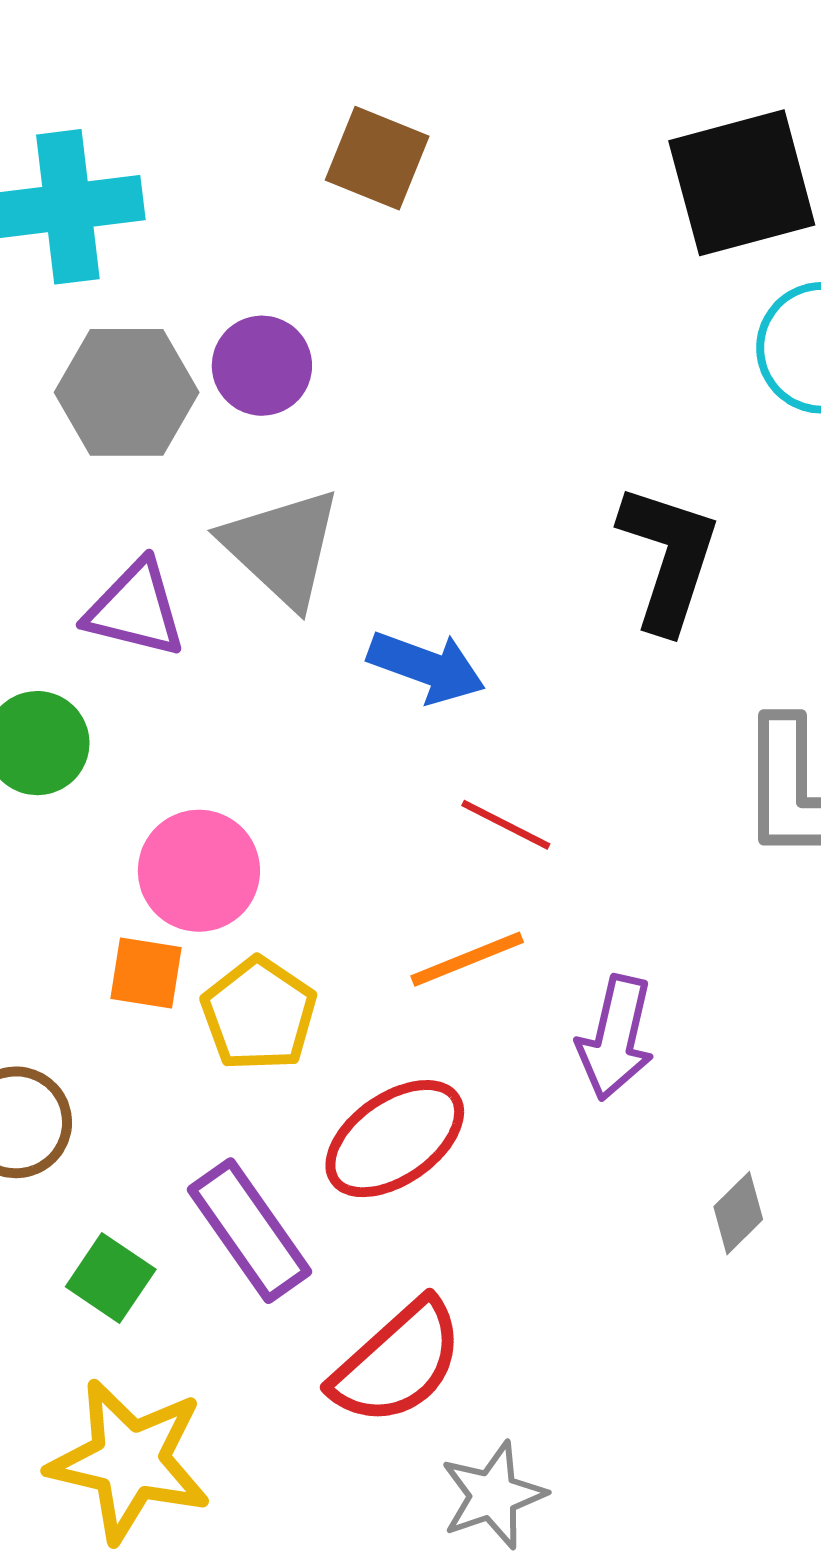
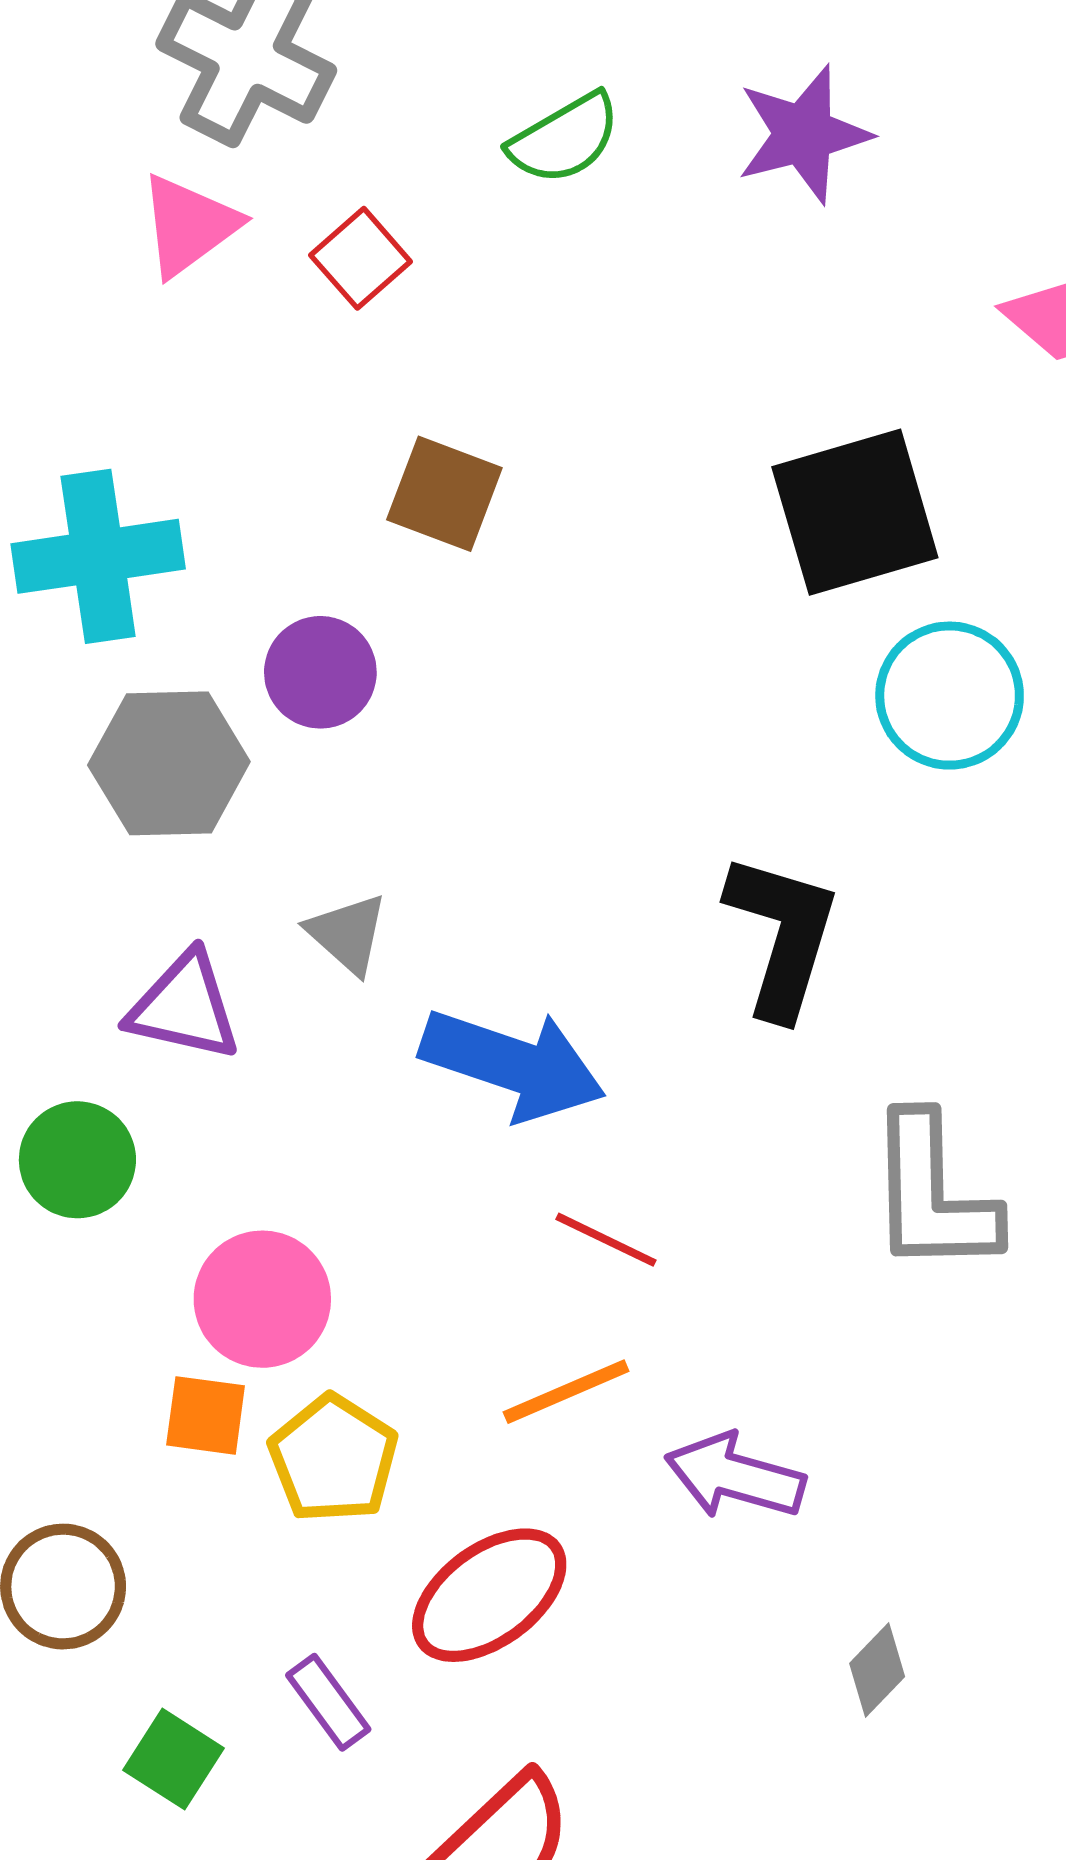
purple circle: (262, 366) -> (320, 672), moved
gray triangle: (282, 547) -> (347, 934), size x0.6
blue arrow: (426, 667) -> (513, 1064), size x1.4
purple arrow: (616, 1038) -> (735, 1476), turned 94
purple rectangle: (249, 1231) -> (328, 1702), size x0.6

